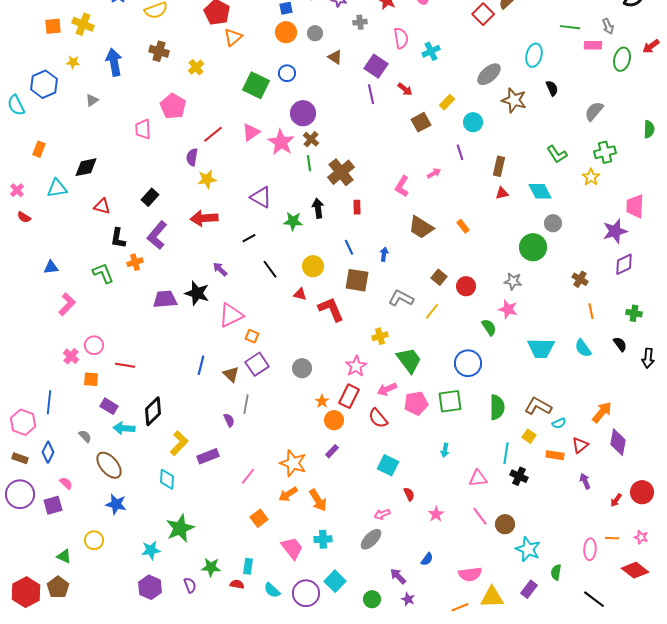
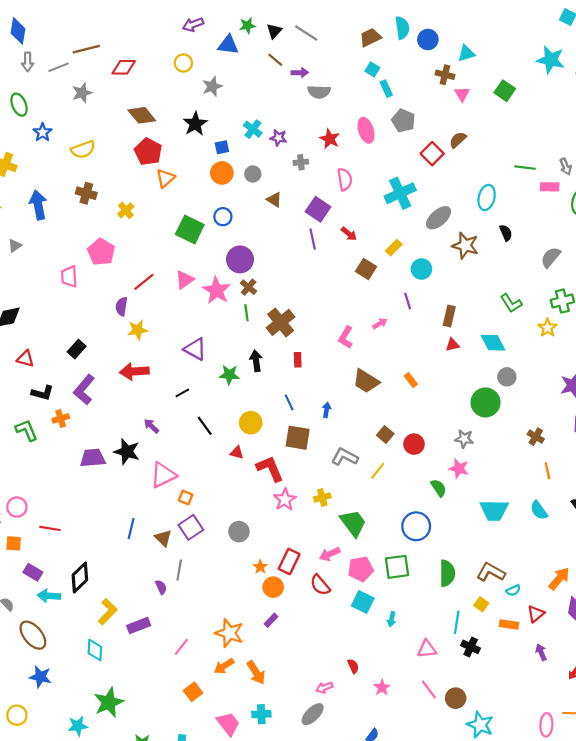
cyan cross: (431, 51) -> (400, 193), moved, size x1.6
brown square: (421, 122) -> (366, 269), turned -30
black L-shape: (118, 238) -> (43, 393), turned -85
pink star: (356, 366) -> (285, 500), moved
cyan square: (388, 465) -> (363, 602), moved

